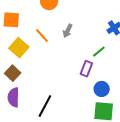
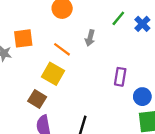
yellow square: (19, 48) -> (53, 74), moved
green line: (99, 52) -> (118, 18), moved

